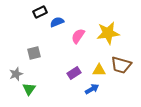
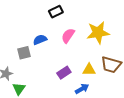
black rectangle: (40, 12) -> (56, 12), moved
blue semicircle: (57, 22) -> (40, 40), moved

